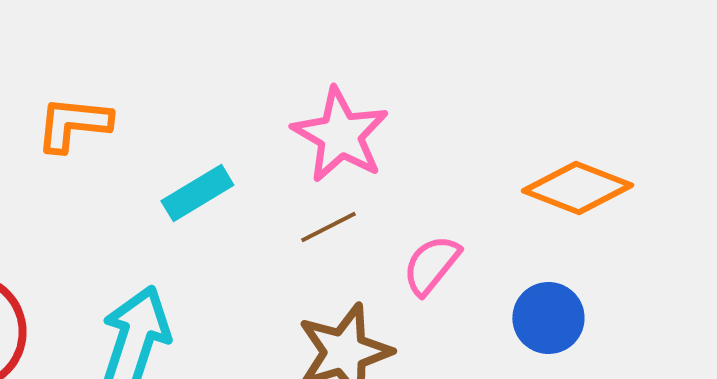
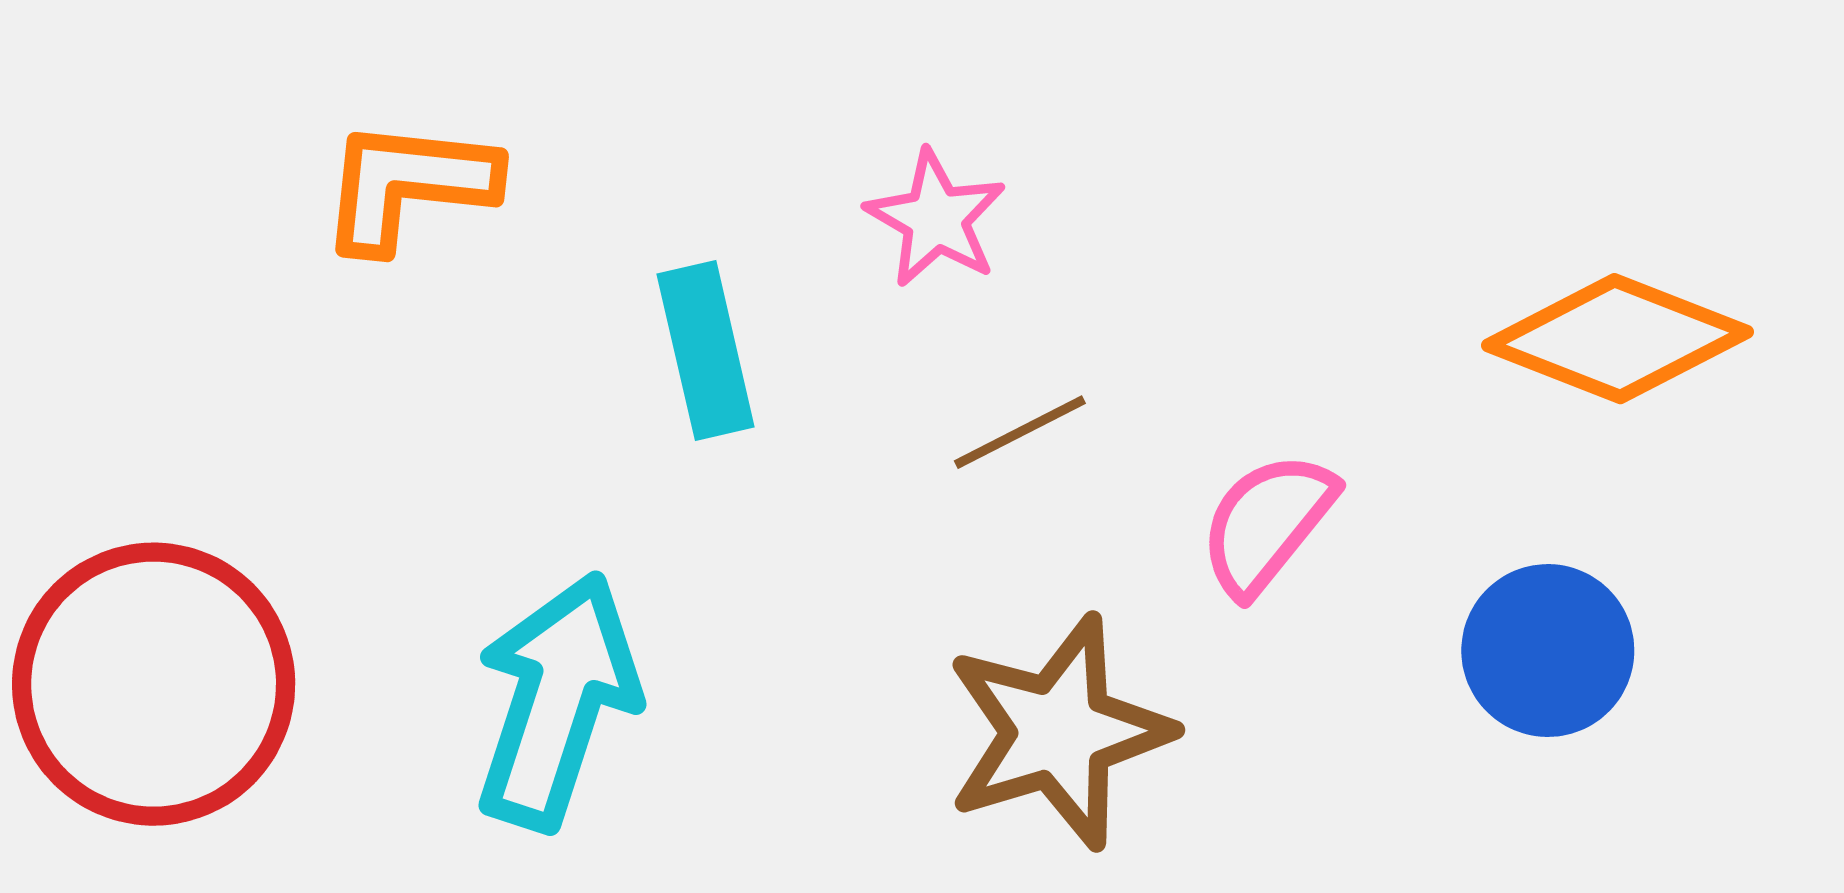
pink star: (340, 135) -> (936, 219), moved, size x0.6
cyan rectangle: (197, 193) -> (706, 351), turned -72

